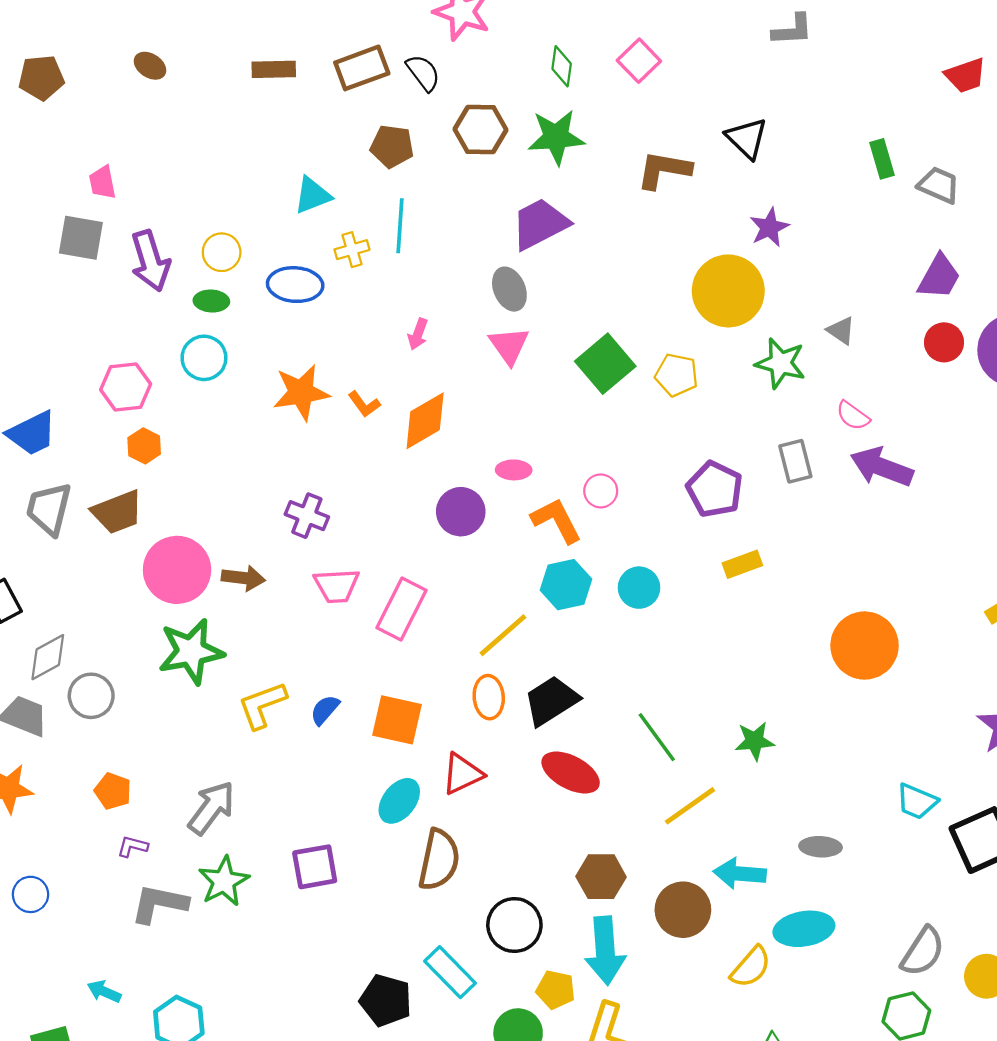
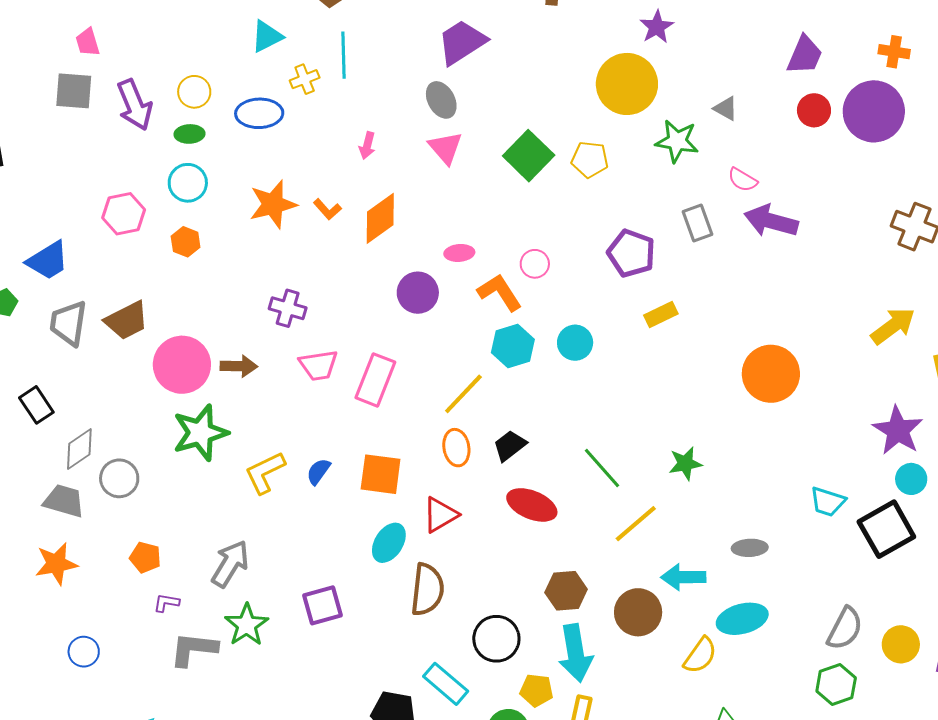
orange hexagon: (144, 446) -> (186, 242), moved
black trapezoid: (551, 701) -> (510, 446), size x0.7

